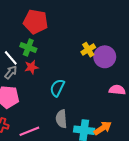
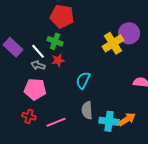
yellow cross: (88, 50) -> (113, 43), size x1.5
purple circle: (105, 57) -> (129, 33), moved
gray arrow: (11, 72) -> (38, 65), turned -112

